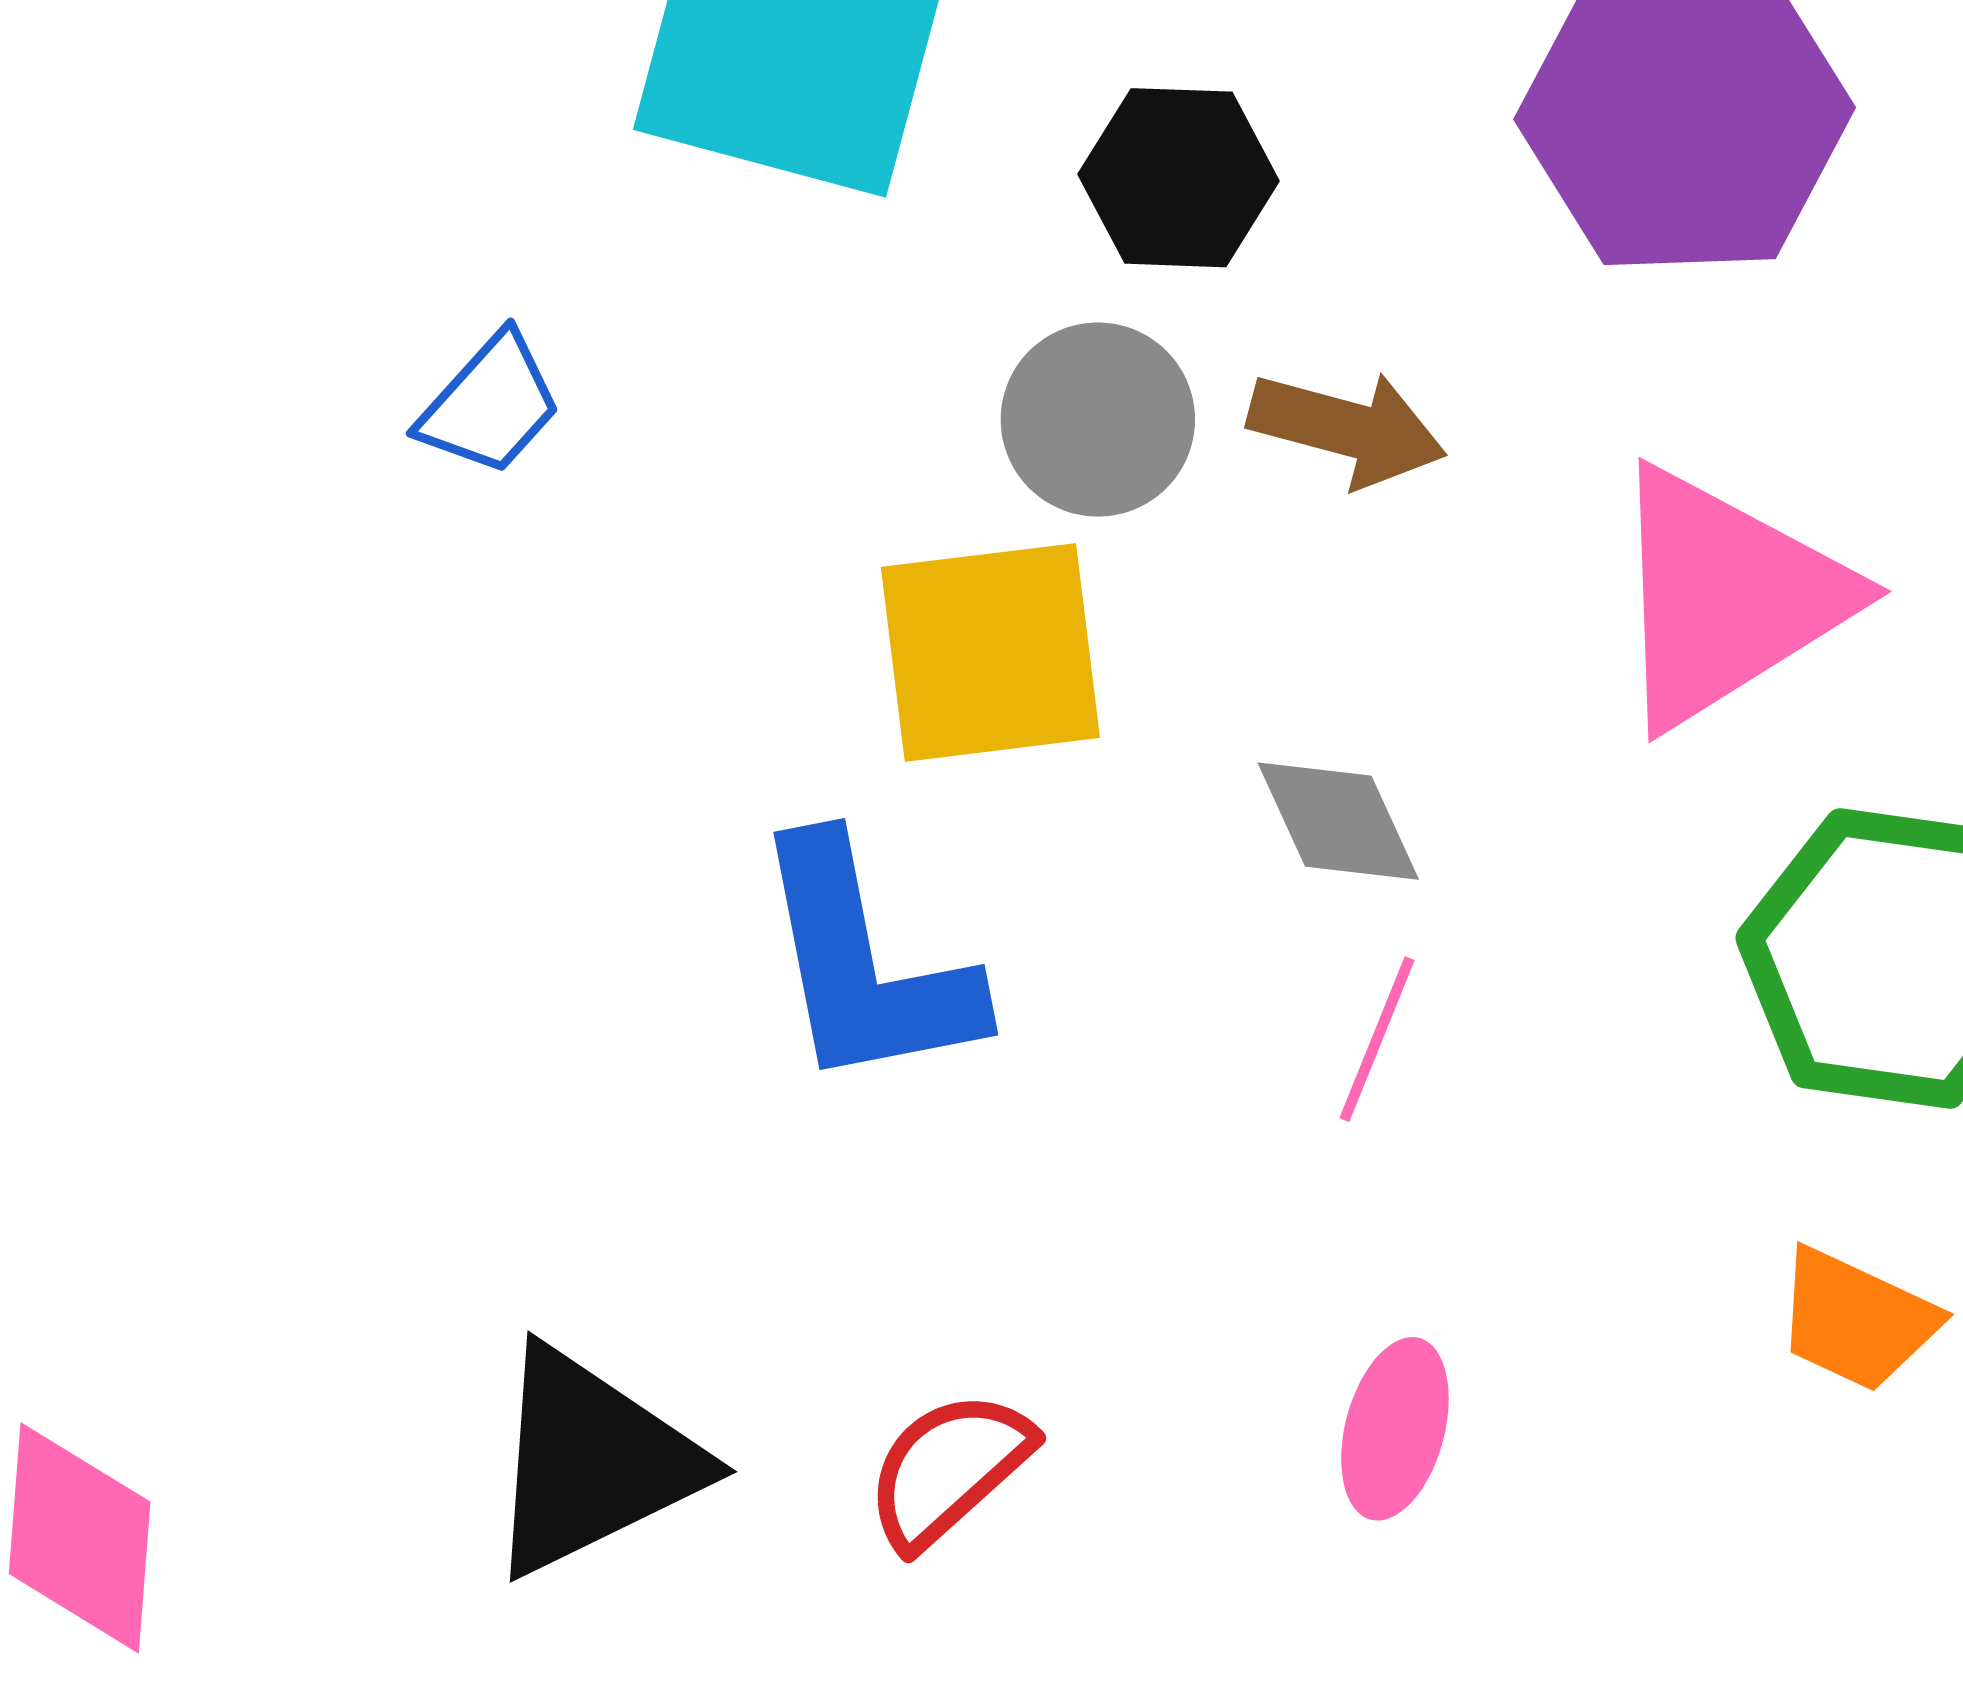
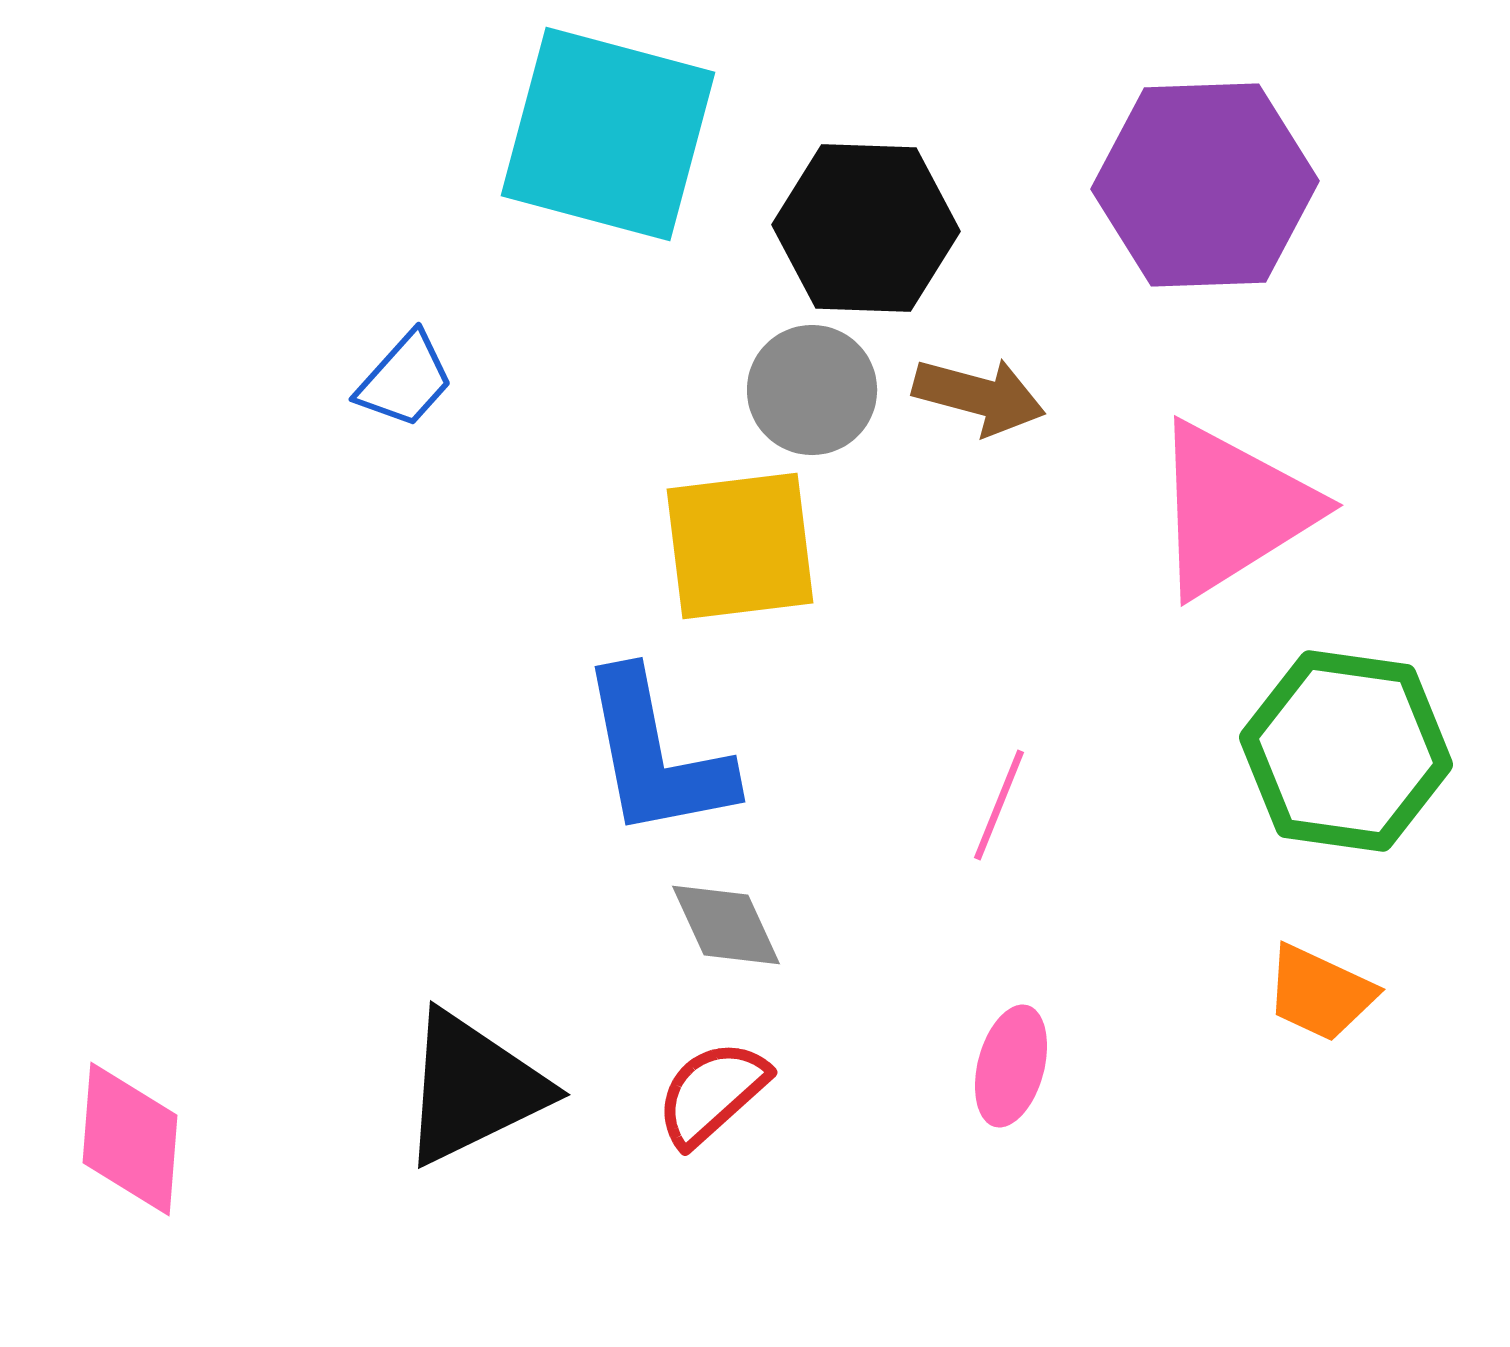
black hexagon: (1178, 178) -> (866, 228), size x1.4
gray diamond: (1338, 821) -> (726, 925), moved

